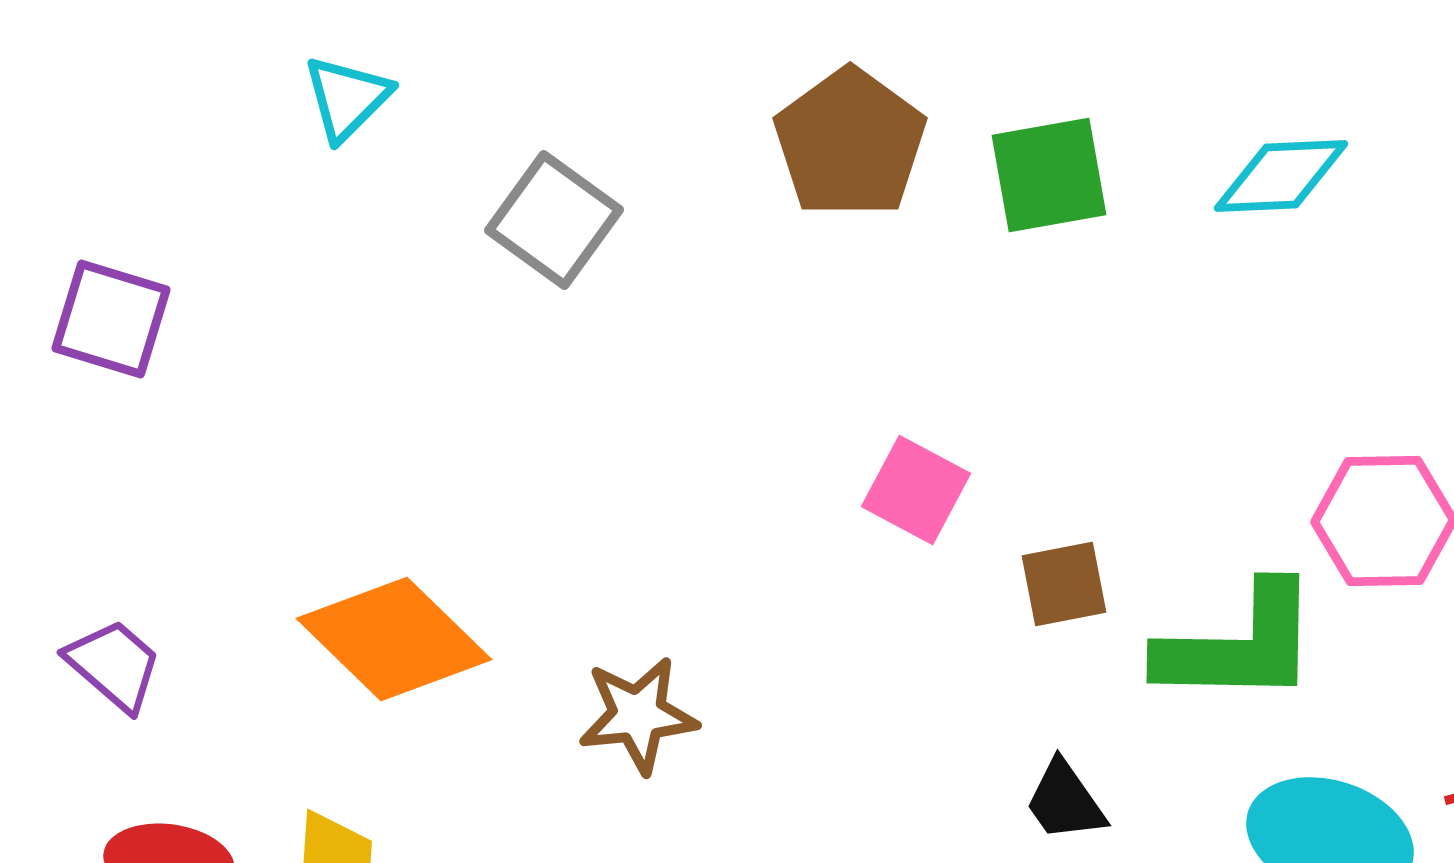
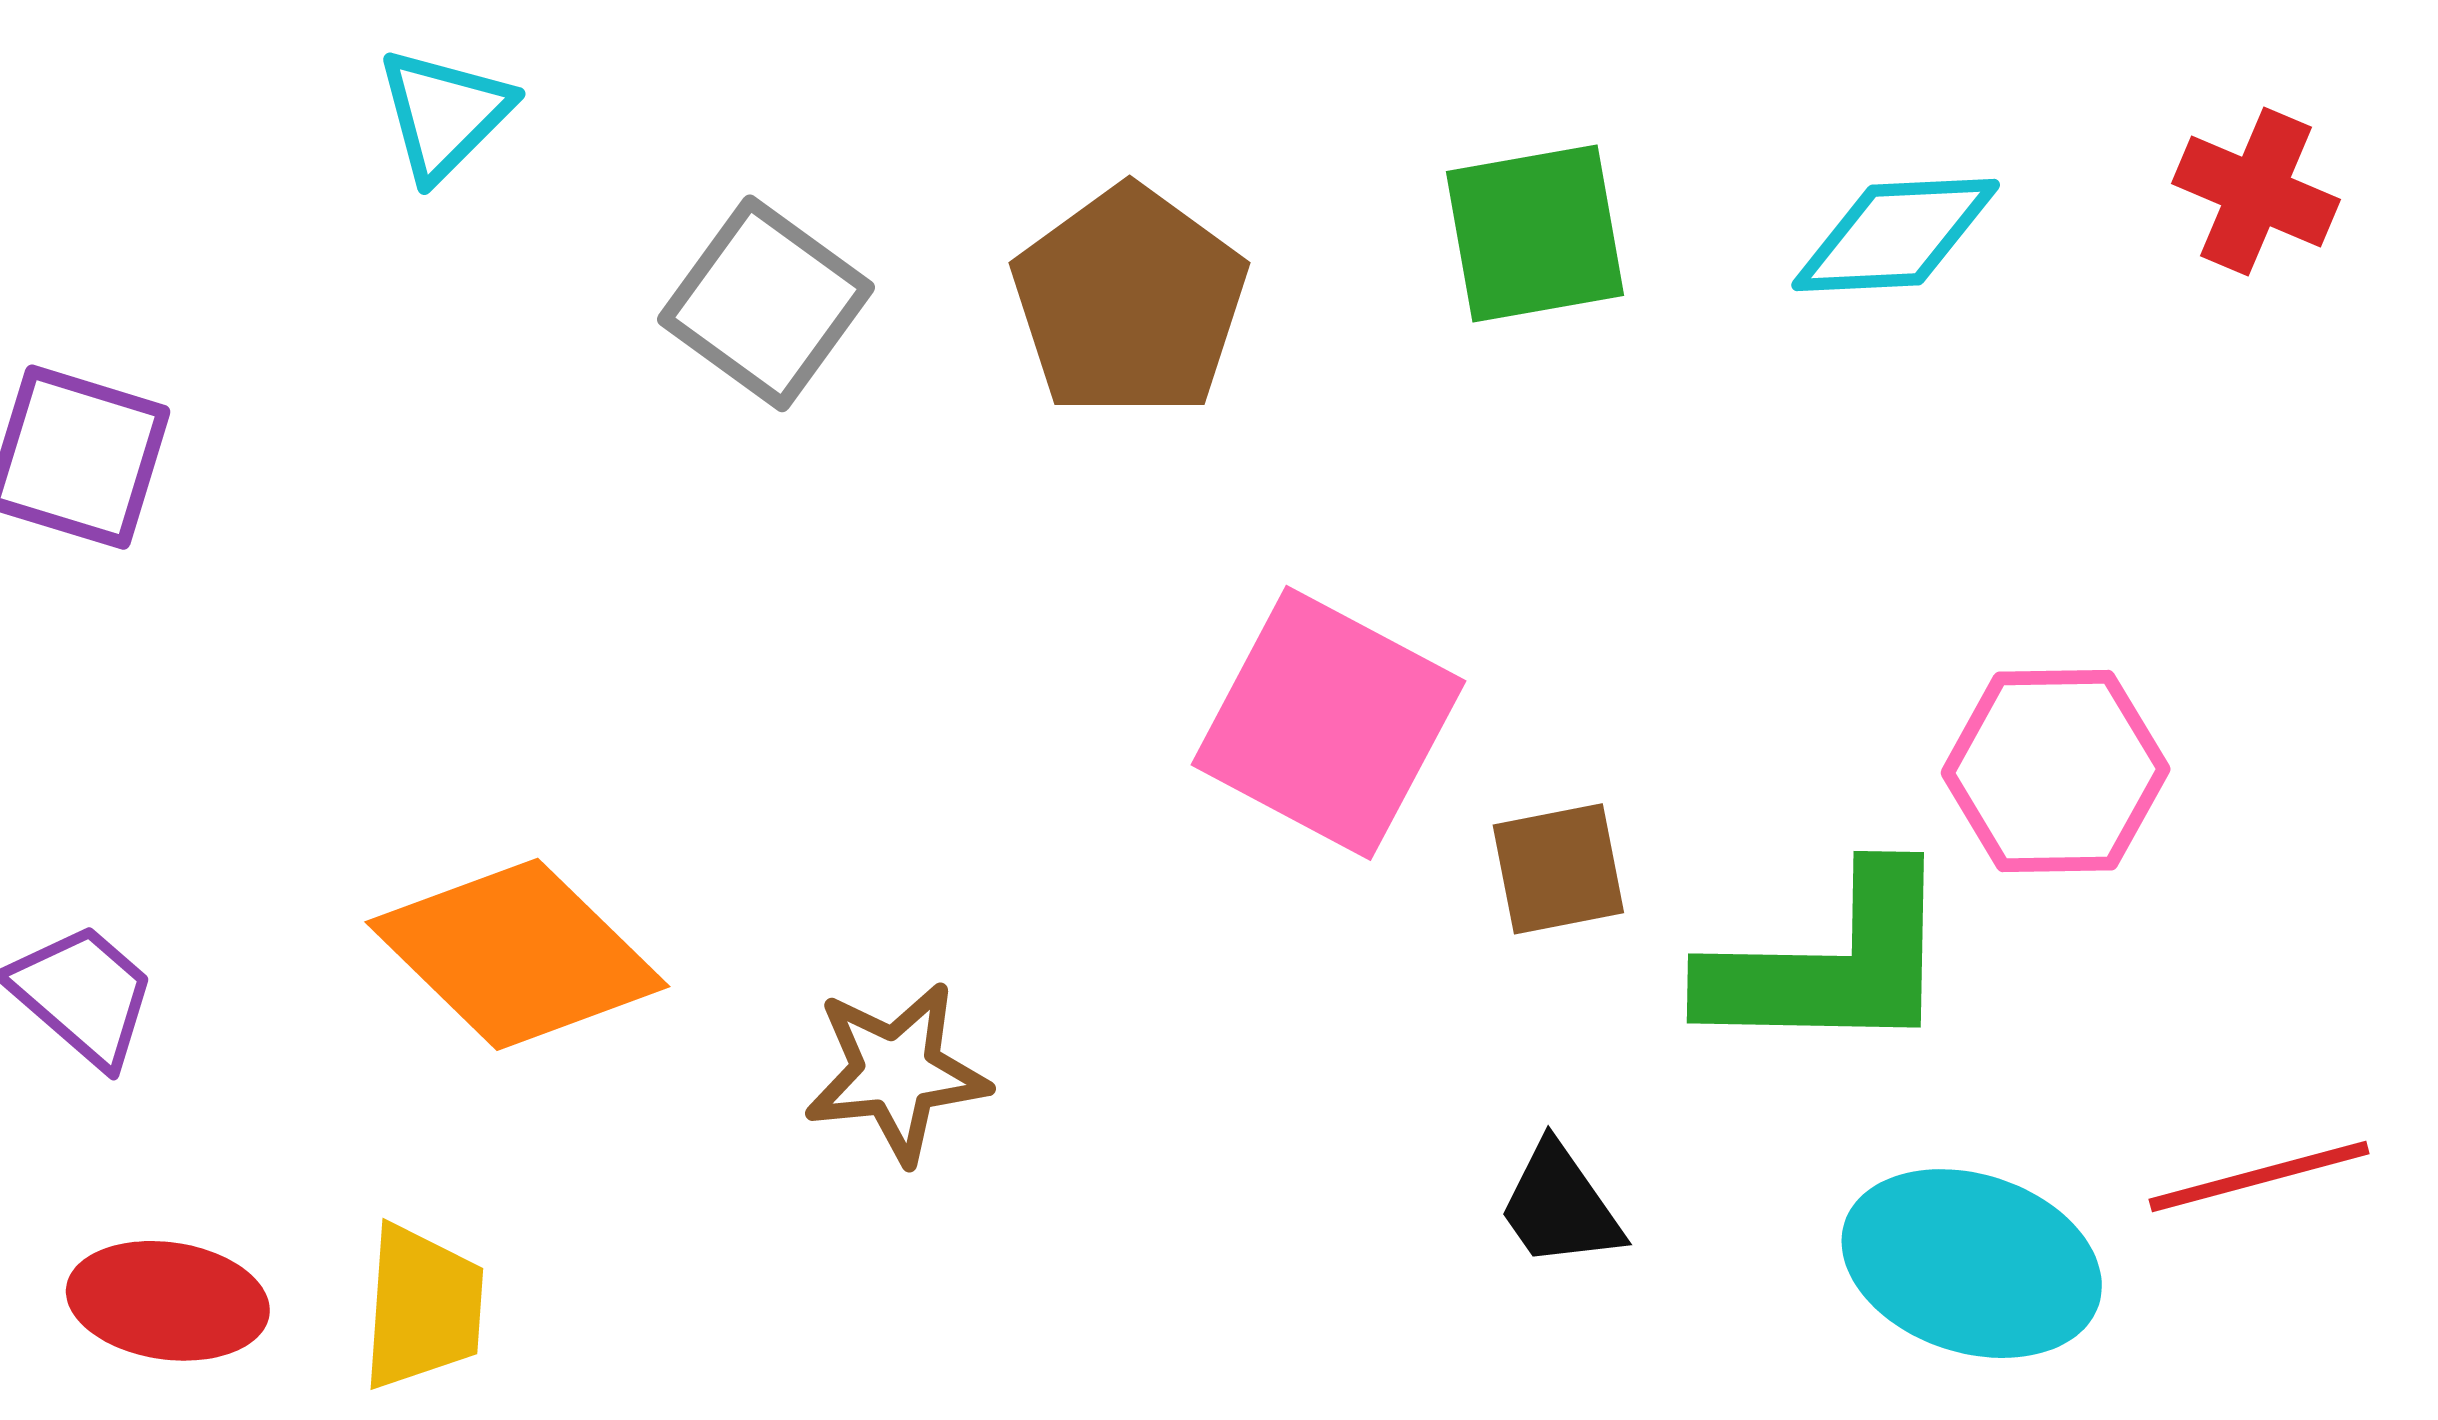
brown pentagon: (850, 143) -> (1130, 302), moved
pink square: (916, 490) -> (1328, 723), size x1.6

